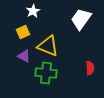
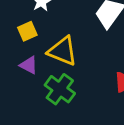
green cross: (46, 73) -> (60, 89), turned 30

